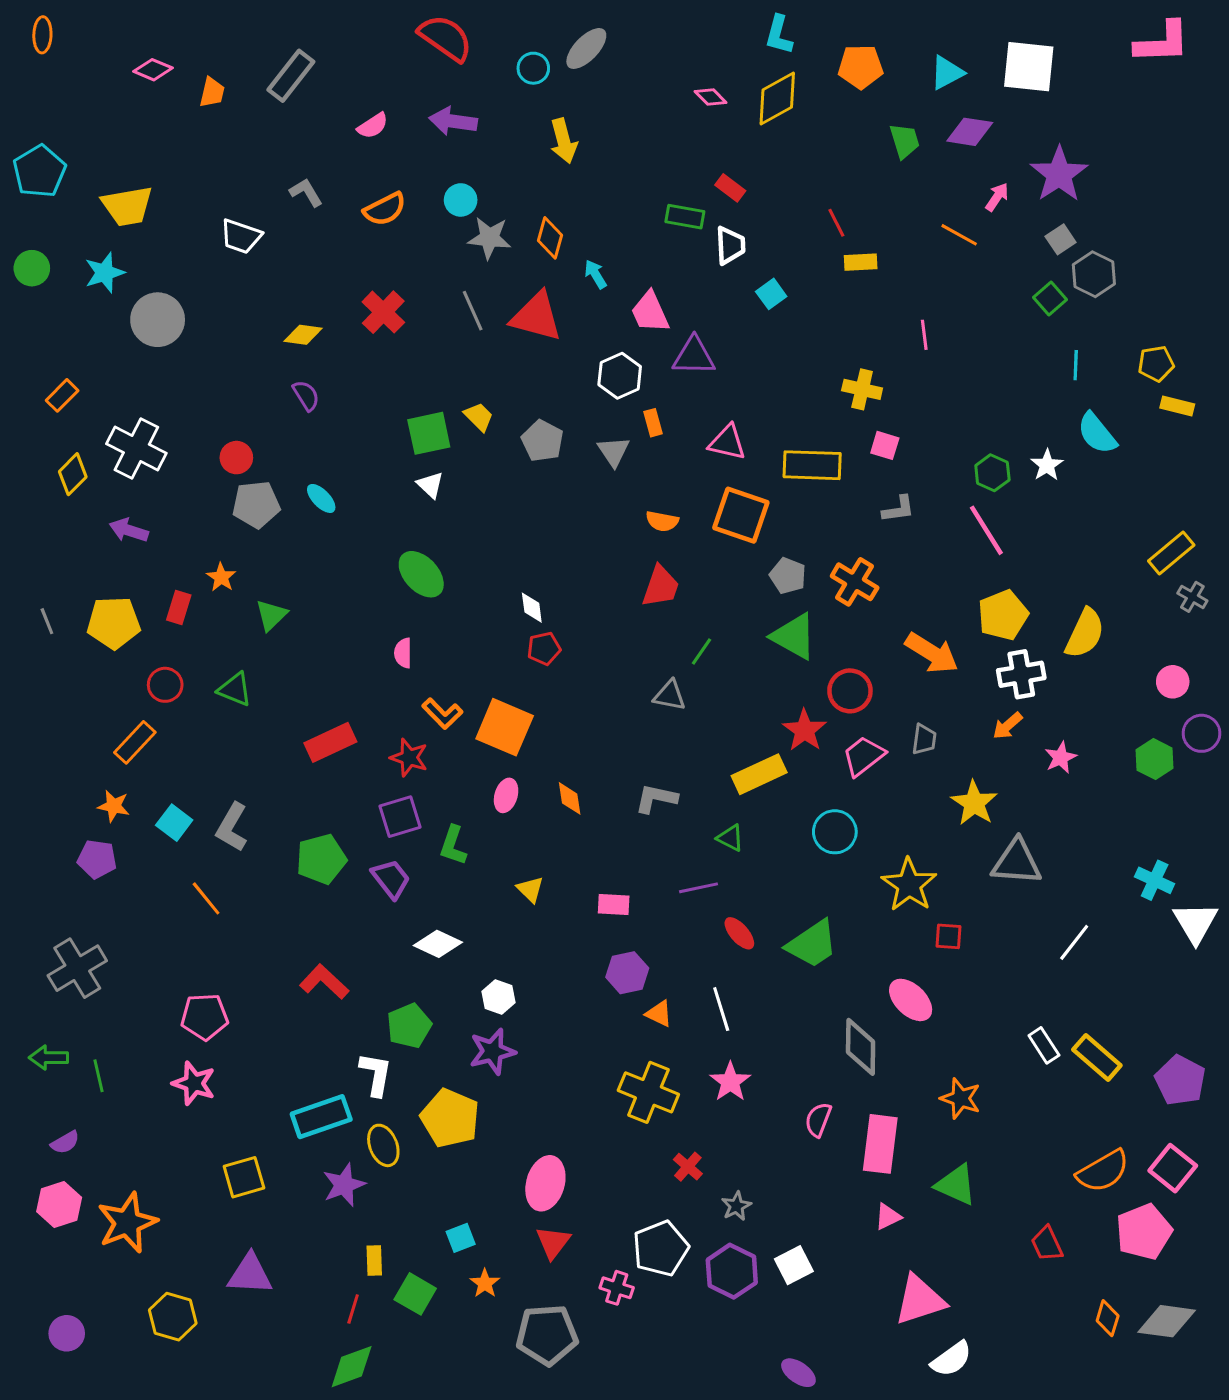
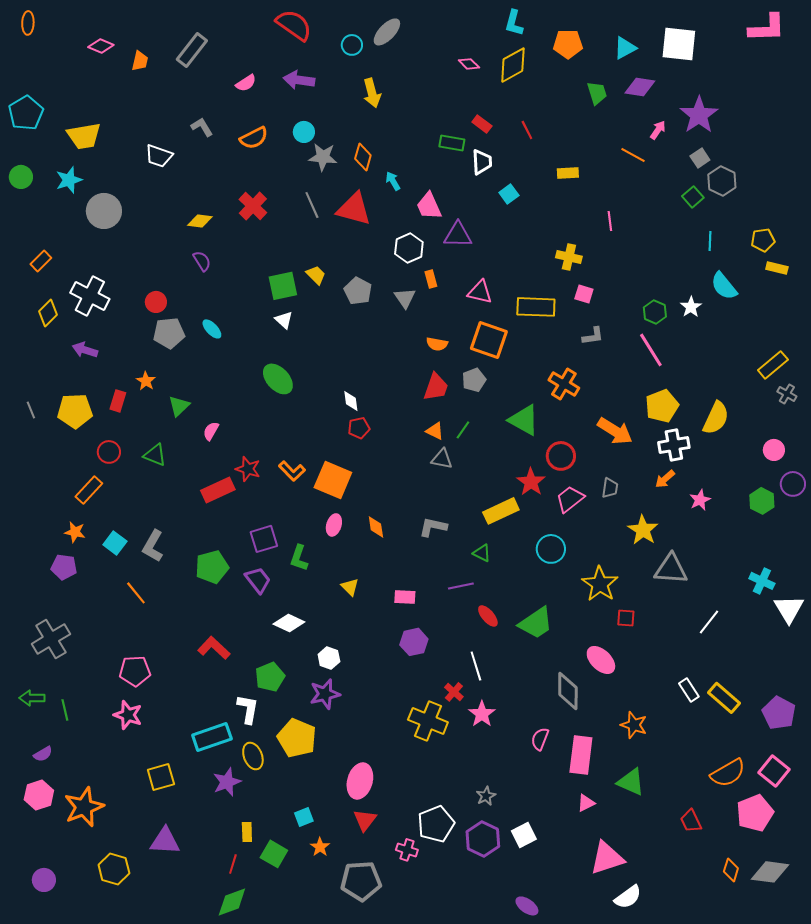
red line: (836, 223) -> (527, 130), moved
gray pentagon: (788, 576) -> (474, 380), moved, turned 30
pink semicircle: (403, 653) -> (211, 431), moved, turned 30
red star: (409, 758) -> (248, 469), moved
orange triangle: (659, 1014) -> (435, 431), moved
red cross: (688, 1167) -> (454, 692), moved

